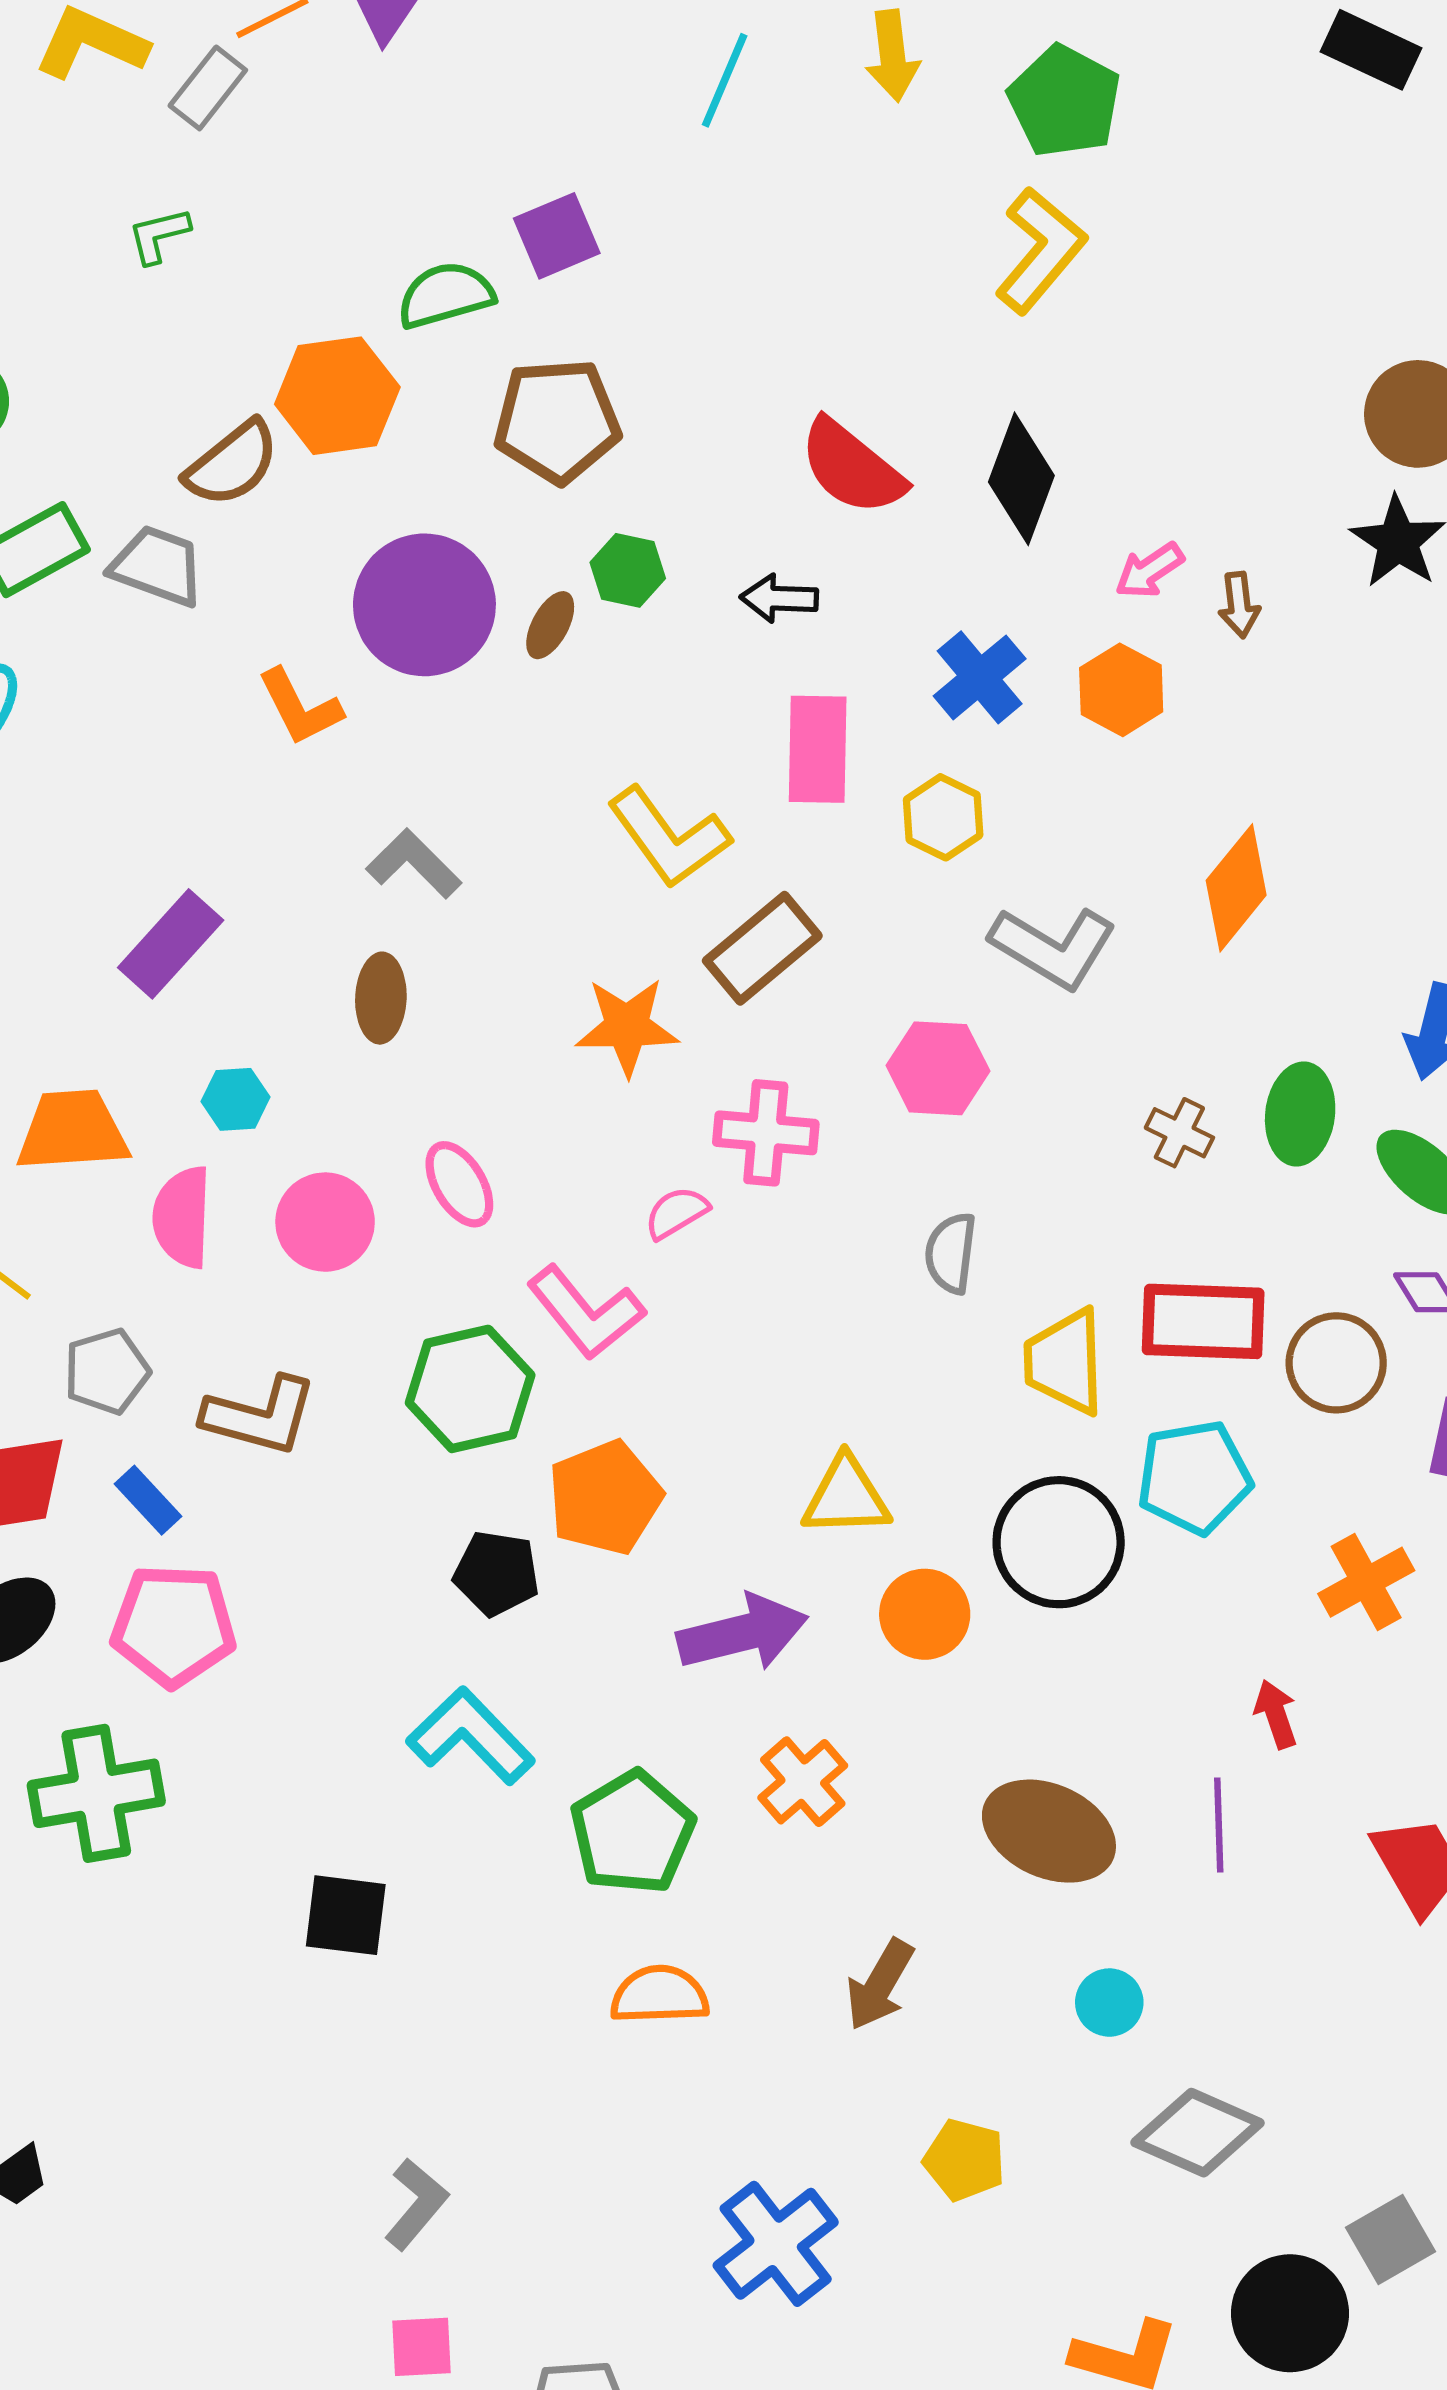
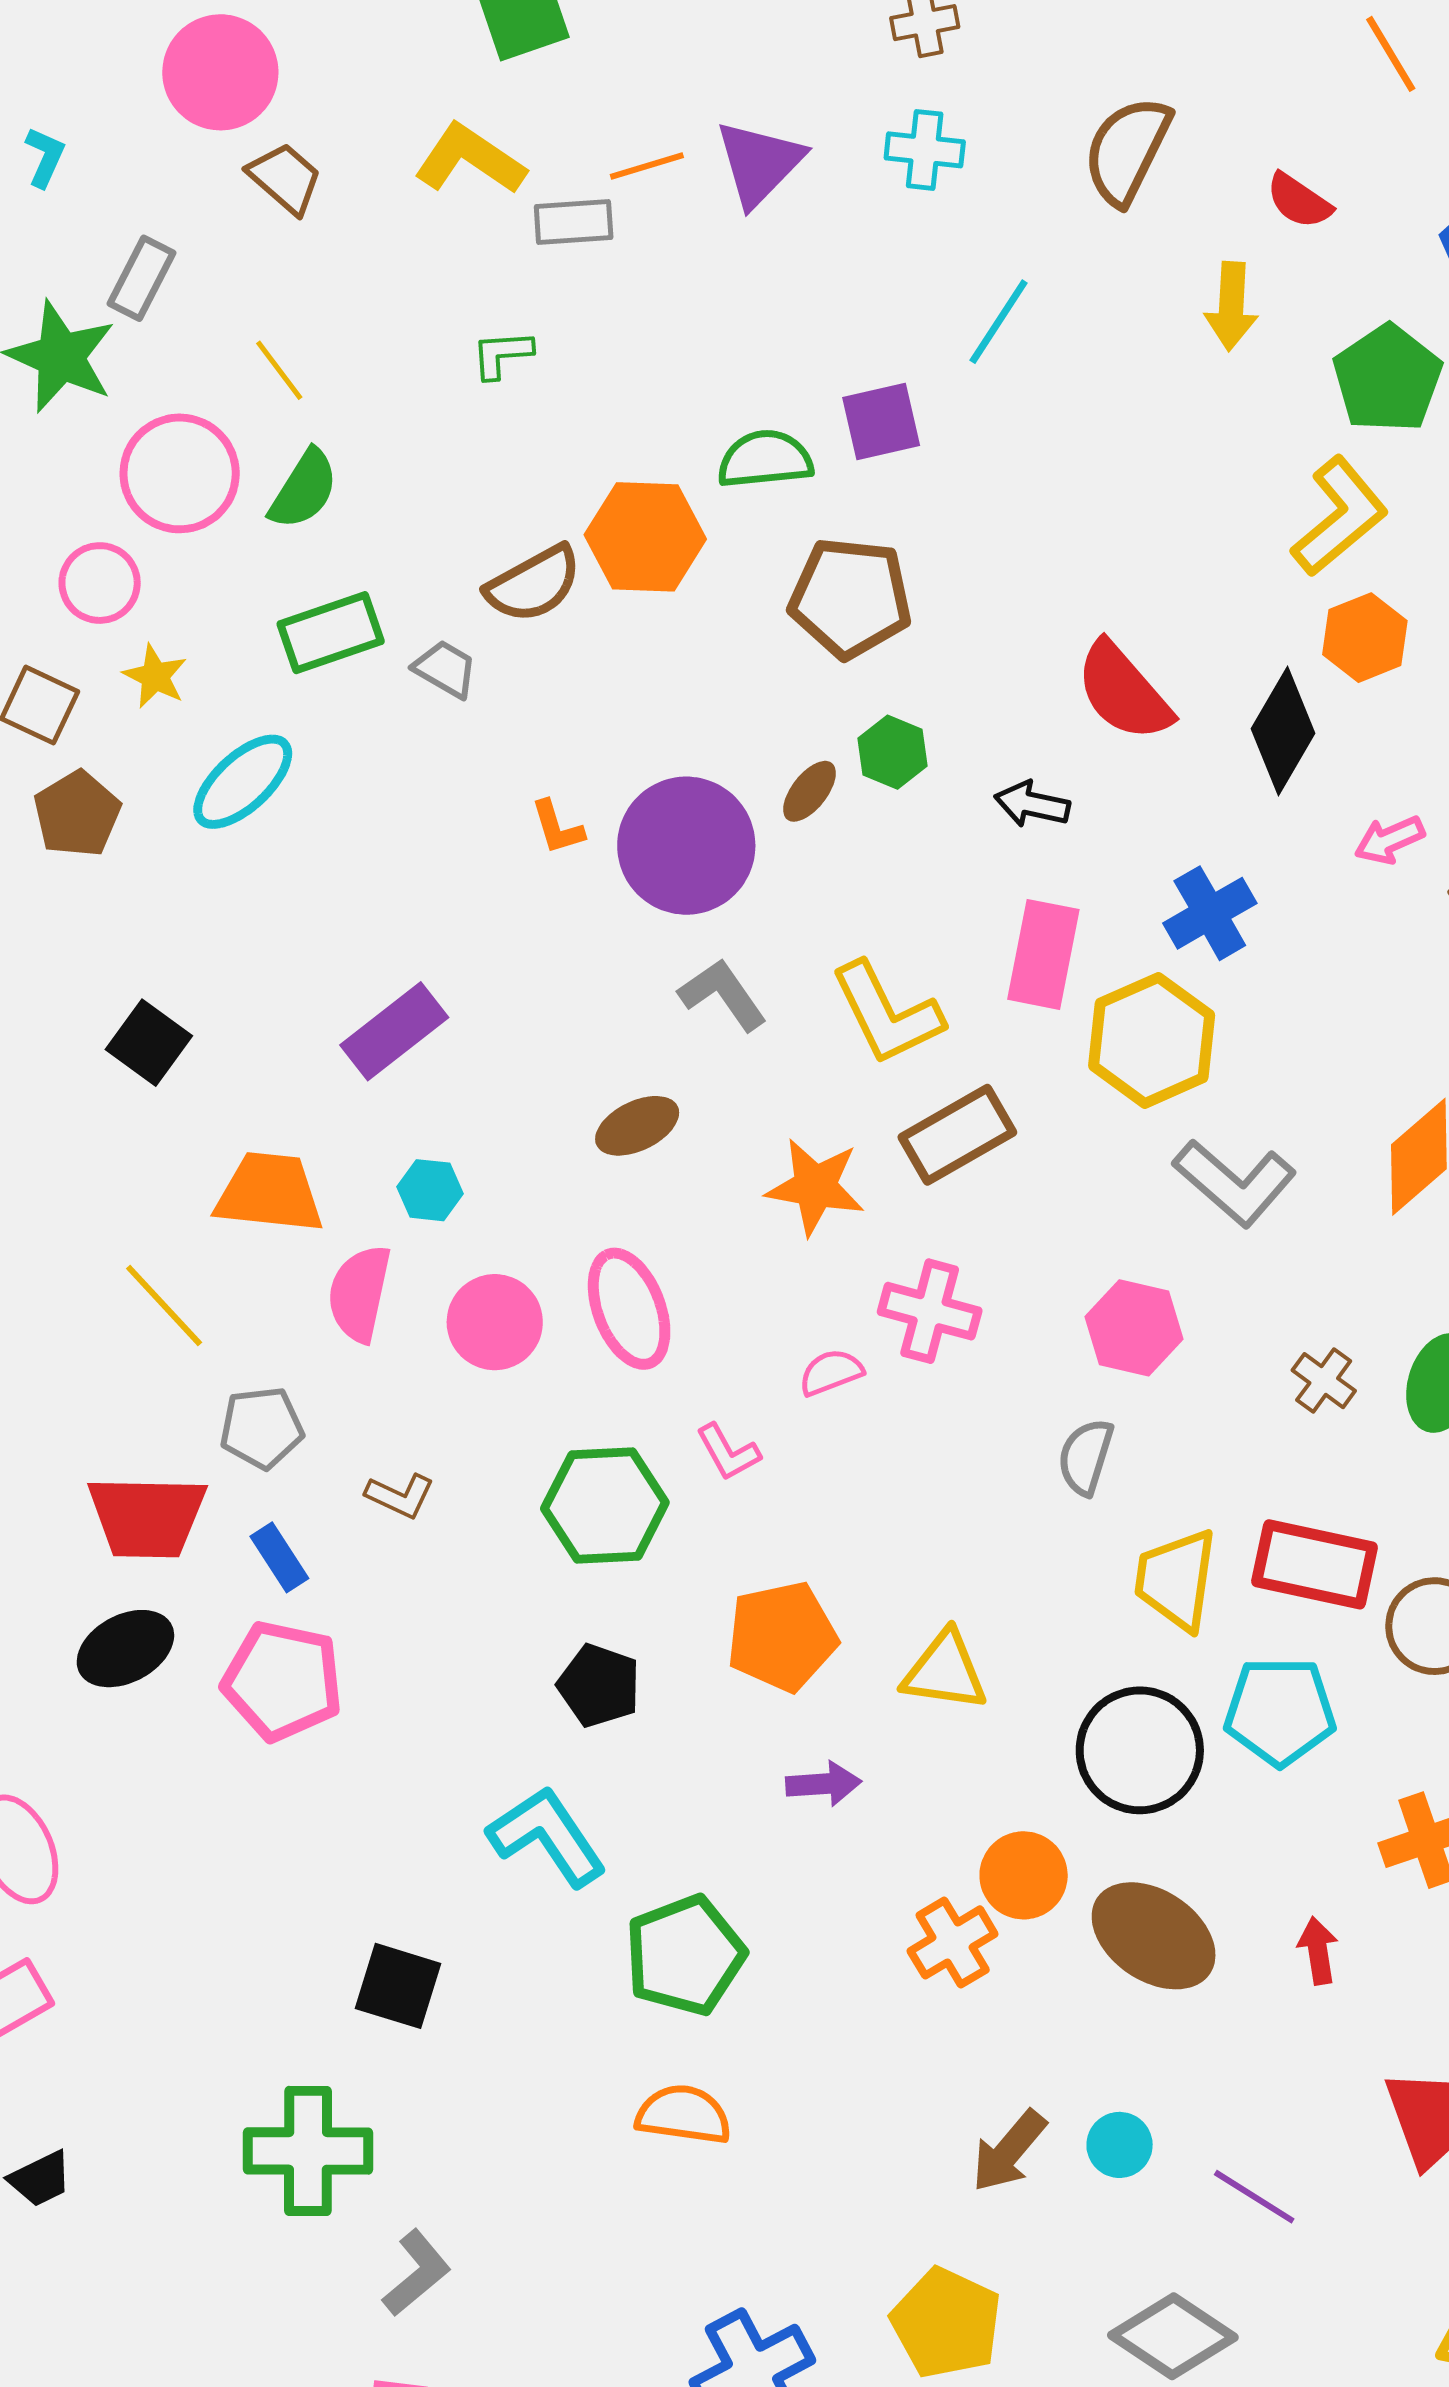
cyan line: (725, 80) -> (999, 322), moved
gray rectangle: (208, 88) -> (574, 222), turned 38
gray trapezoid: (158, 566) -> (445, 669), size x0.7
purple circle: (424, 605) -> (686, 846), moved
orange hexagon: (1121, 690) -> (1365, 638), moved
orange L-shape: (300, 707) -> (557, 827), size x0.7
yellow hexagon: (943, 817) -> (1152, 1040), size x1.6
gray L-shape: (414, 864) -> (723, 995), moved
brown ellipse: (381, 998) -> (637, 1126), moved, turned 52
pink hexagon: (938, 1068) -> (1134, 1328), moved
pink ellipse: (459, 1184) -> (629, 1309), size x1.4
pink L-shape: (586, 1313) -> (728, 1452), size x0.6
brown L-shape: (260, 1416) -> (400, 1496), size x0.6
orange pentagon: (605, 1498) -> (782, 1636), moved
orange circle: (925, 1614) -> (1024, 1875), moved
purple arrow: (743, 1633) -> (824, 1784), size x0.6
orange cross: (803, 1782) -> (953, 1942), moved
green cross: (96, 1793) -> (308, 2151), moved
purple line: (1219, 1825) -> (1254, 2197), moved, turned -66
brown ellipse: (1049, 1831) -> (1154, 1936), moved
brown arrow: (880, 1985) -> (1009, 2151), moved
cyan circle: (1109, 2003) -> (1120, 2145), moved
yellow pentagon: (964, 2160) -> (946, 2323), size x1.4

